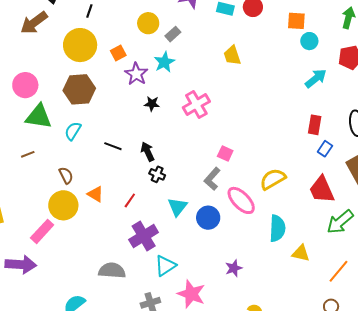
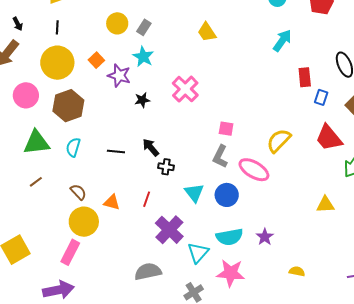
cyan arrow: (316, 78) -> (282, 41), moved
pink circle: (25, 85) -> (26, 95), moved
cyan semicircle: (277, 228) -> (230, 237), moved, turned 92

